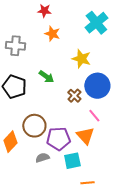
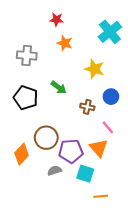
blue circle: (97, 86) -> (111, 97), size x0.6
brown cross: (74, 96) -> (87, 107), turned -32
cyan square: (72, 161) -> (85, 174), turned 30

